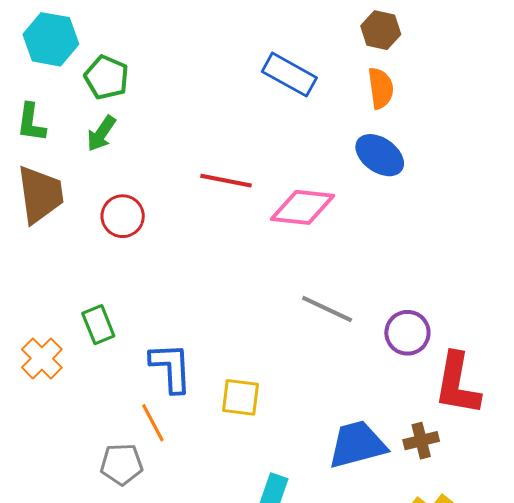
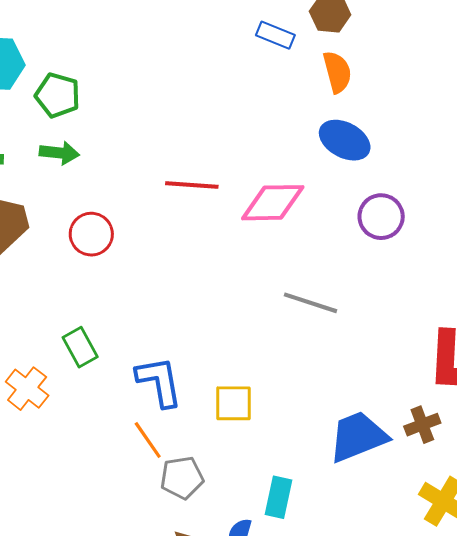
blue rectangle: (289, 75) -> (275, 35), moved, size x0.7
green arrow: (101, 134) -> (59, 153), turned -111
purple circle: (407, 333) -> (381, 217), moved
gray pentagon: (122, 464) -> (182, 478), moved

